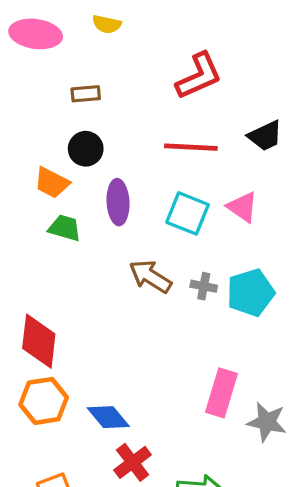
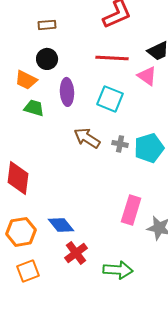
pink triangle: (243, 207) -> (147, 76), moved
orange hexagon: (44, 401) -> (21, 232), moved

